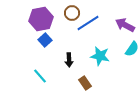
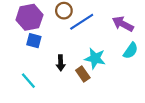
blue square: (45, 40) -> (34, 41), turned -32
brown rectangle: (85, 83) -> (83, 74), moved

